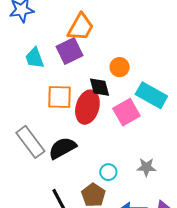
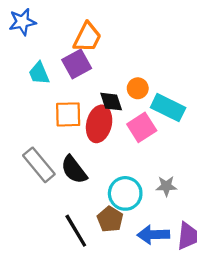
orange circle: (120, 67) -> (138, 88), moved
black semicircle: (62, 148) -> (74, 170), turned -96
cyan circle: (108, 172) -> (125, 193), size x1.8

